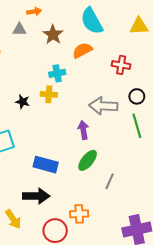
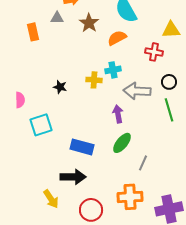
yellow triangle: (139, 26) -> (171, 30), moved
cyan cross: (57, 73) -> (113, 70), moved
yellow cross: (49, 94) -> (94, 80), moved
orange cross: (79, 214) -> (130, 197), moved, size x1.4

